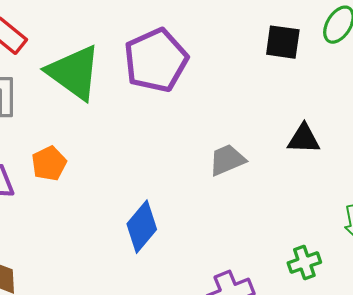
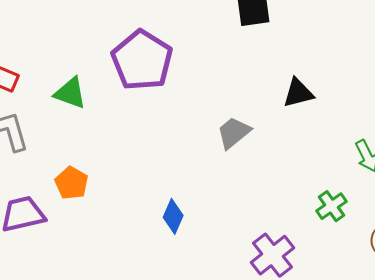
green triangle: (74, 72) -> (70, 93), size x0.6
blue diamond: (142, 227) -> (173, 216), size x0.7

